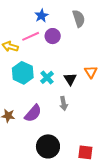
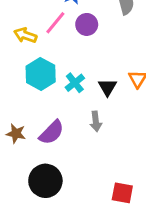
pink line: (31, 36) -> (55, 23), turned -30
black circle: (48, 146) -> (45, 181), moved

